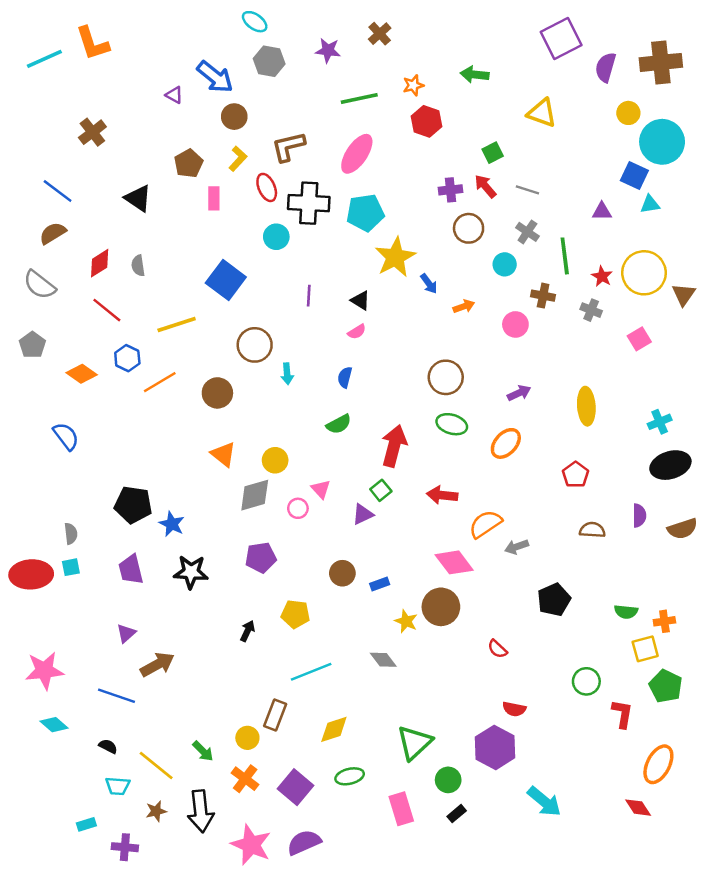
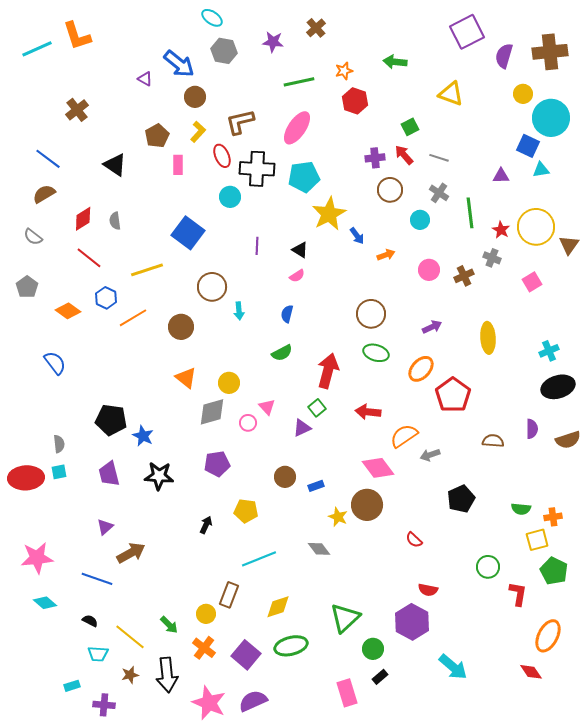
gray semicircle: (40, 285) -> (33, 237), size x0.7
brown cross: (543, 296) -> (464, 276), moved, turned -36
red pentagon: (576, 475) -> (453, 395), moved, size x1.6
green ellipse: (350, 776) -> (291, 646), size x1.4
pink rectangle: (401, 809) -> (347, 693), moved

